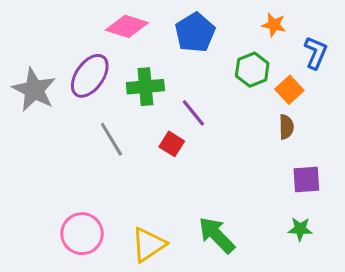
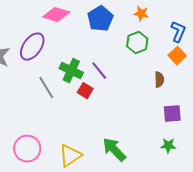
orange star: (274, 25) -> (141, 14), moved
green cross: (145, 87) -> (71, 71), moved, turned 30
orange square: (289, 90) -> (177, 56), moved

